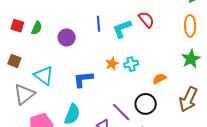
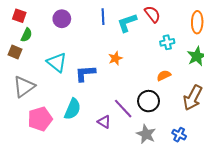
green semicircle: (37, 28) -> (26, 35), moved
purple circle: (67, 37) -> (62, 19), moved
cyan cross: (131, 64) -> (167, 42), moved
cyan triangle: (44, 76) -> (57, 62), moved

